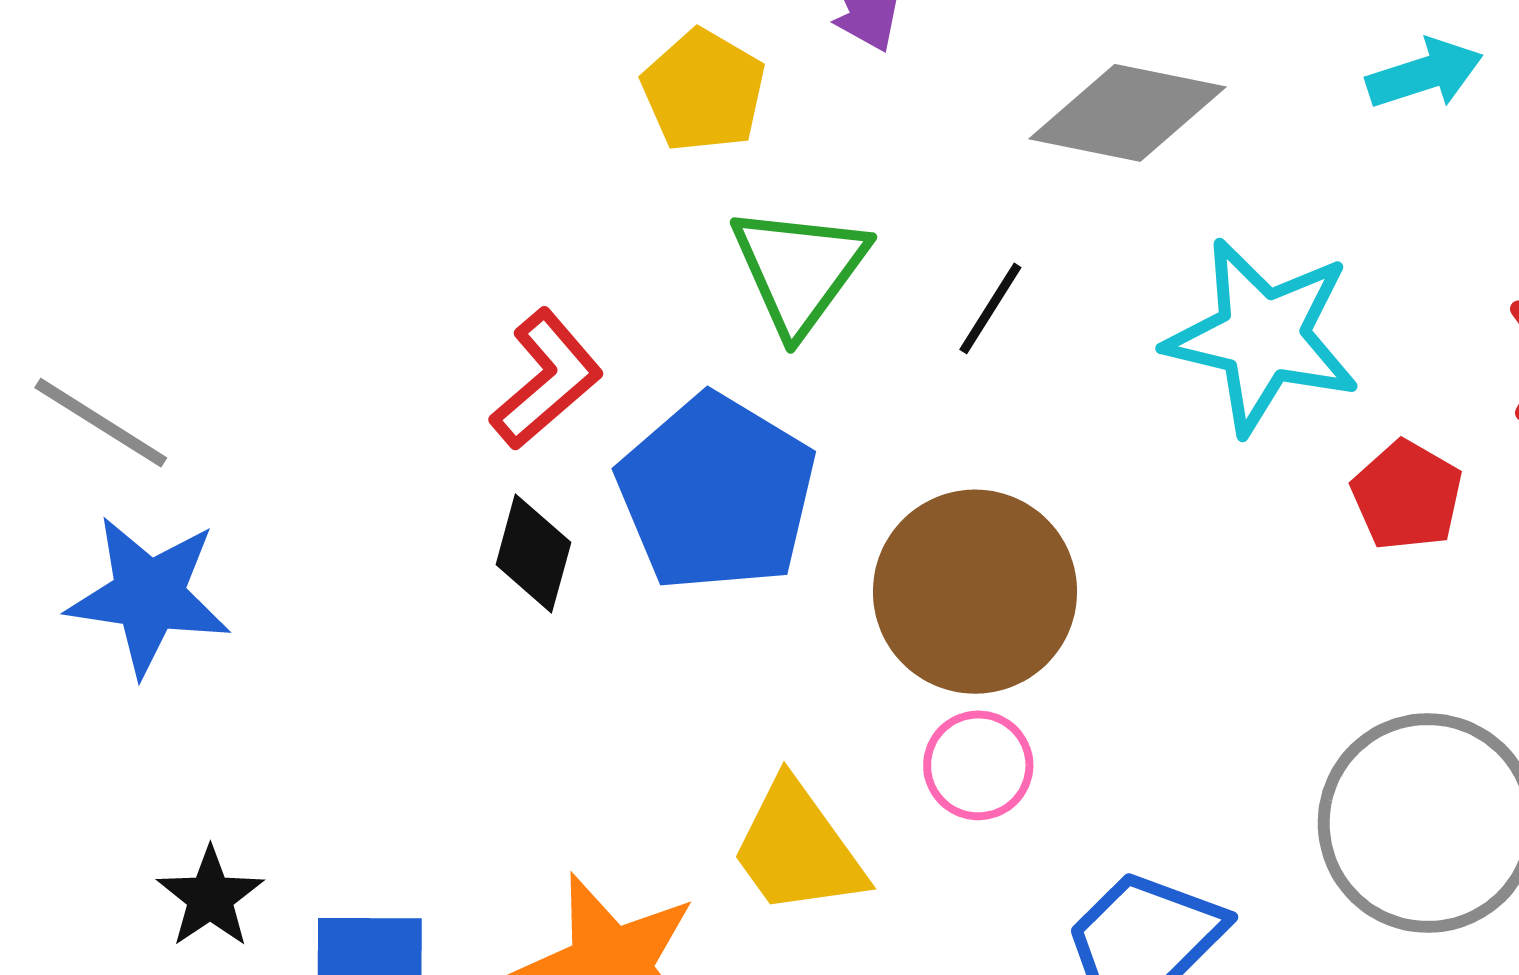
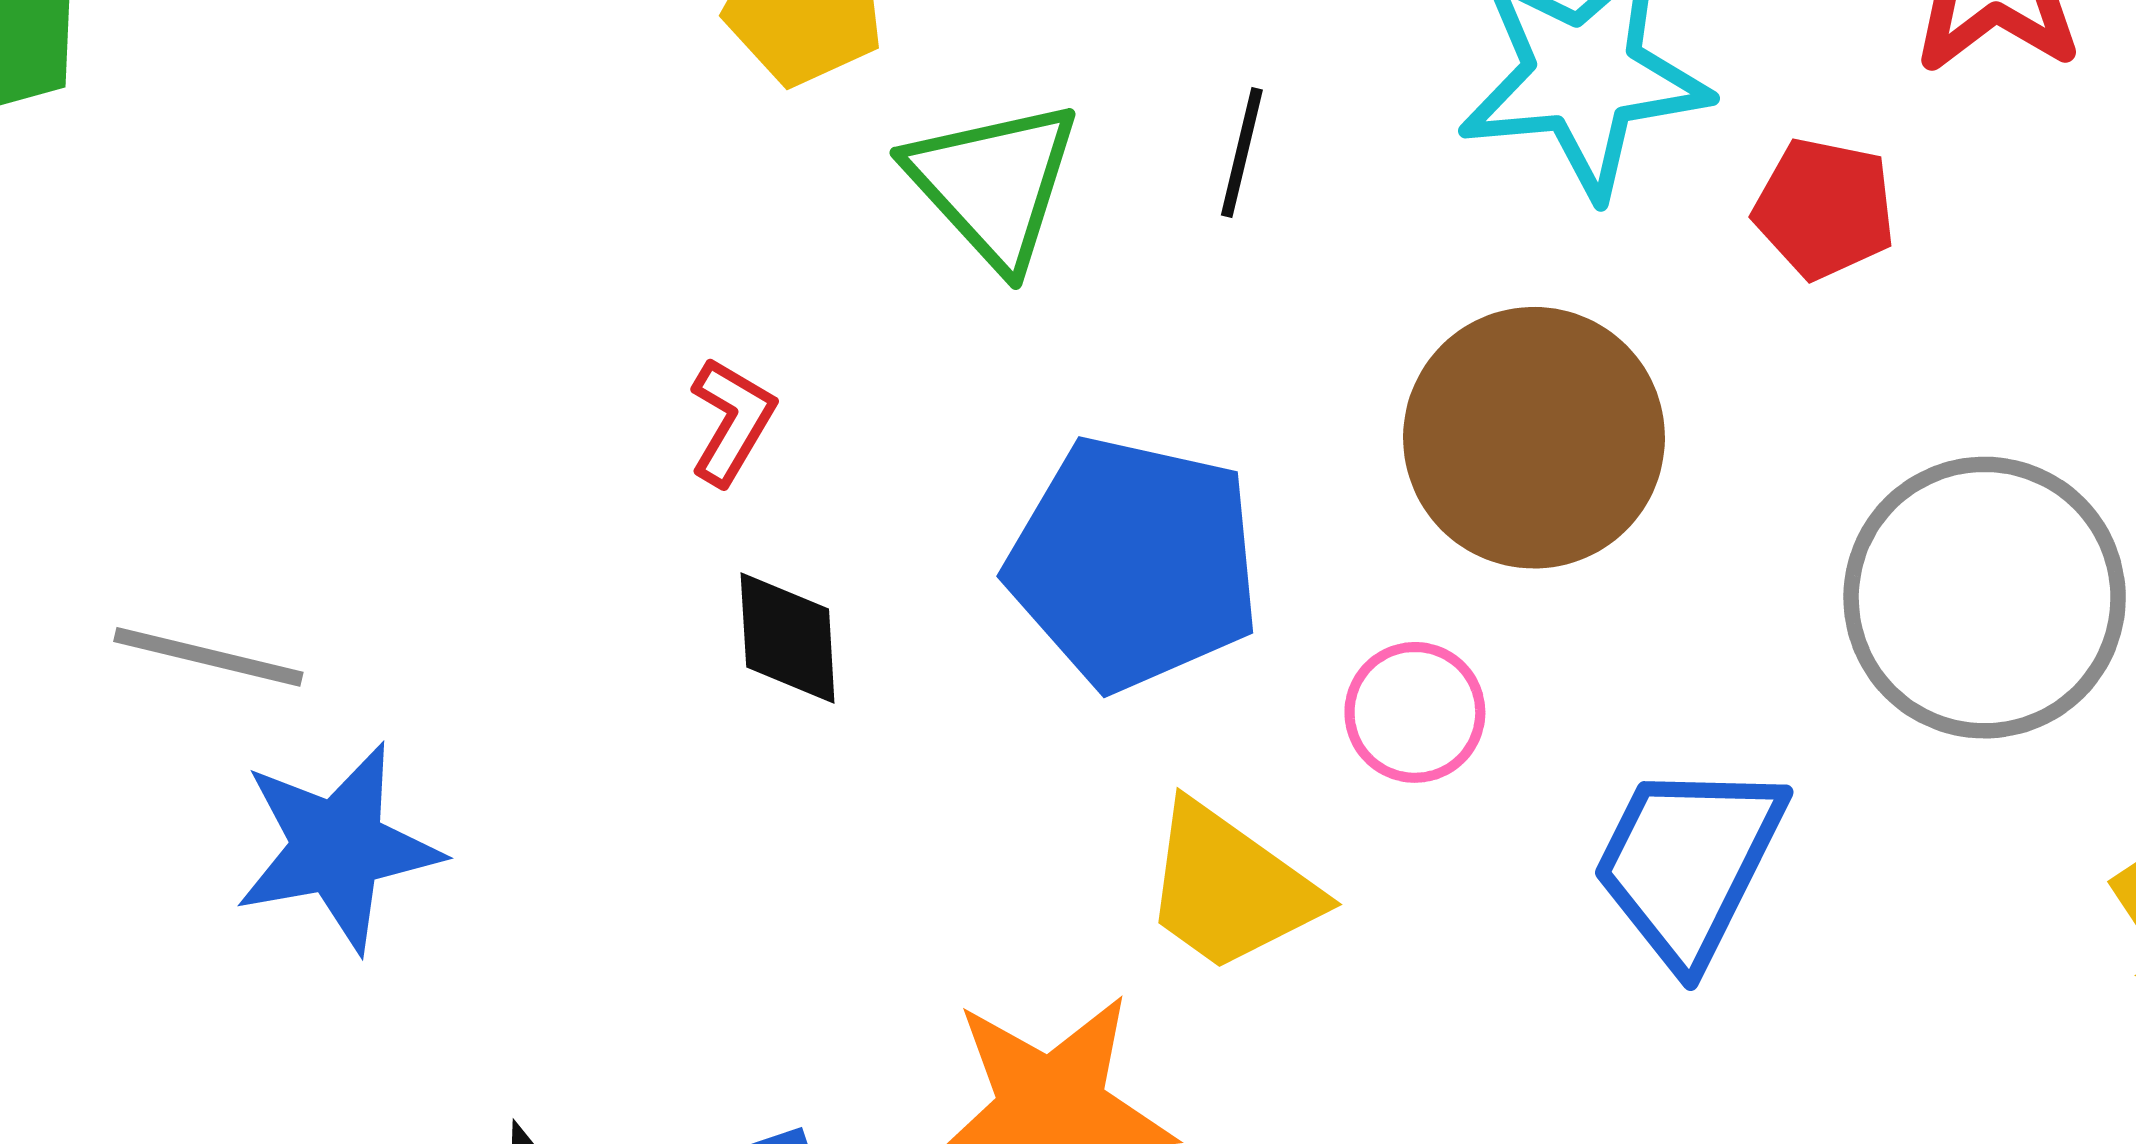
red L-shape: (546, 379) -> (732, 421), size x0.7
blue pentagon: (716, 493) -> (1134, 563), moved
brown circle: (975, 592) -> (1534, 438), moved

